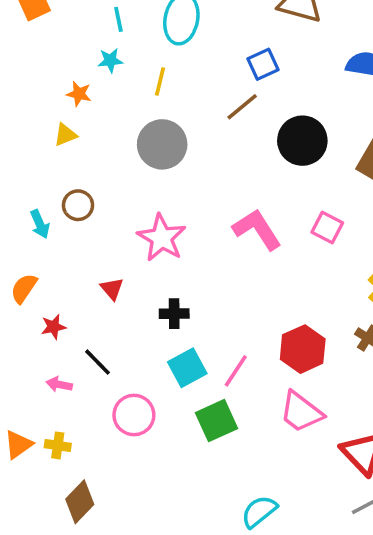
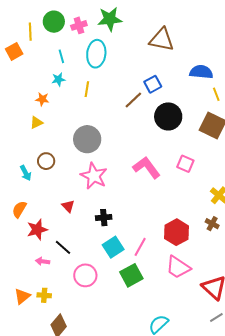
blue square: (263, 64) -> (153, 84), moved
gray circle: (162, 144) -> (87, 139), moved
red star: (53, 327) -> (37, 230), size x1.5

